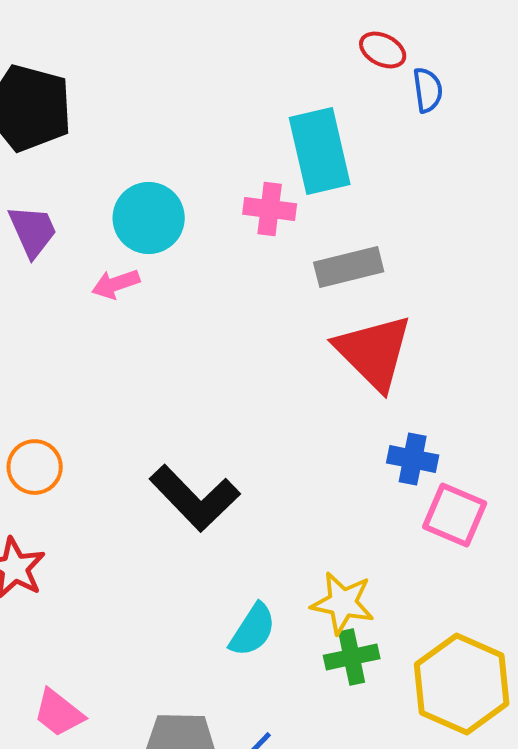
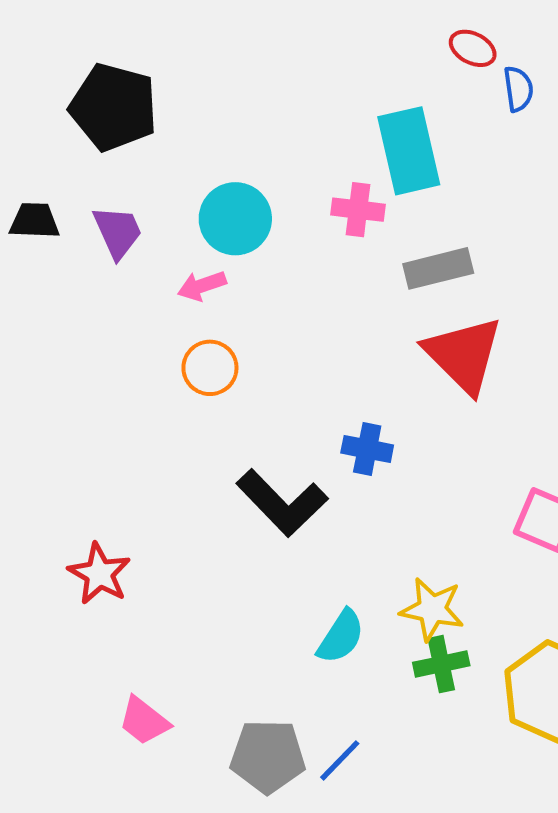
blue cross: (413, 459) -> (367, 449), moved
orange circle: (35, 467) -> (210, 368), moved

